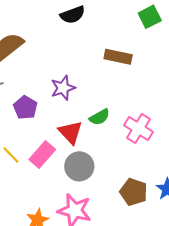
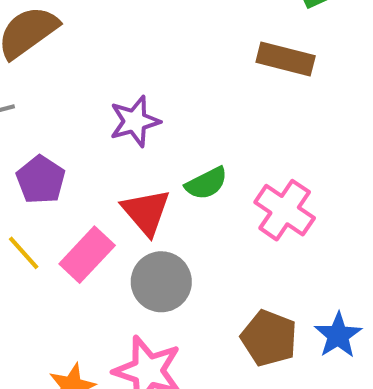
brown rectangle: (118, 57) -> (286, 59), moved
purple pentagon: (25, 107) -> (41, 180), moved

